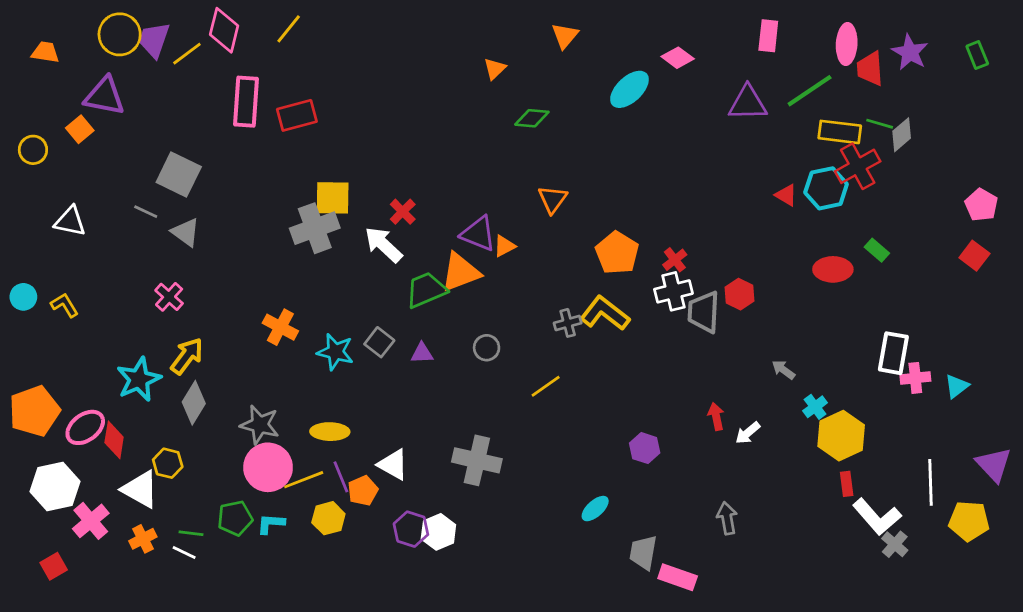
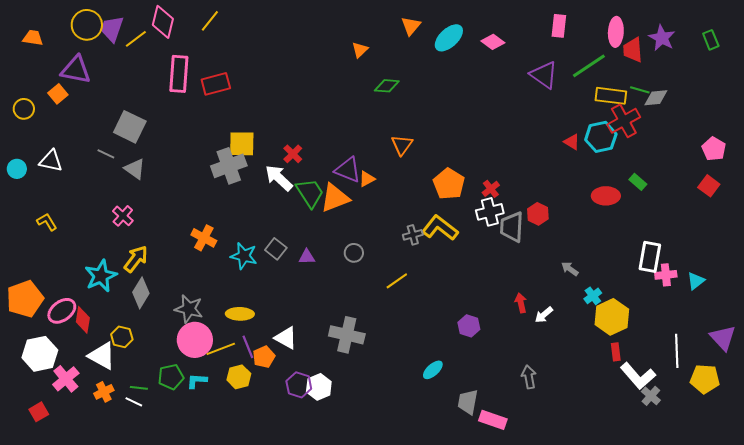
cyan ellipse: (629, 89) -> (449, 38), moved
purple triangle: (748, 103) -> (544, 75), turned 36
gray diamond: (902, 135) -> (656, 98), turned 35
green trapezoid: (426, 290) -> (310, 193), moved, turned 80
cyan circle: (23, 297) -> (17, 169), moved

